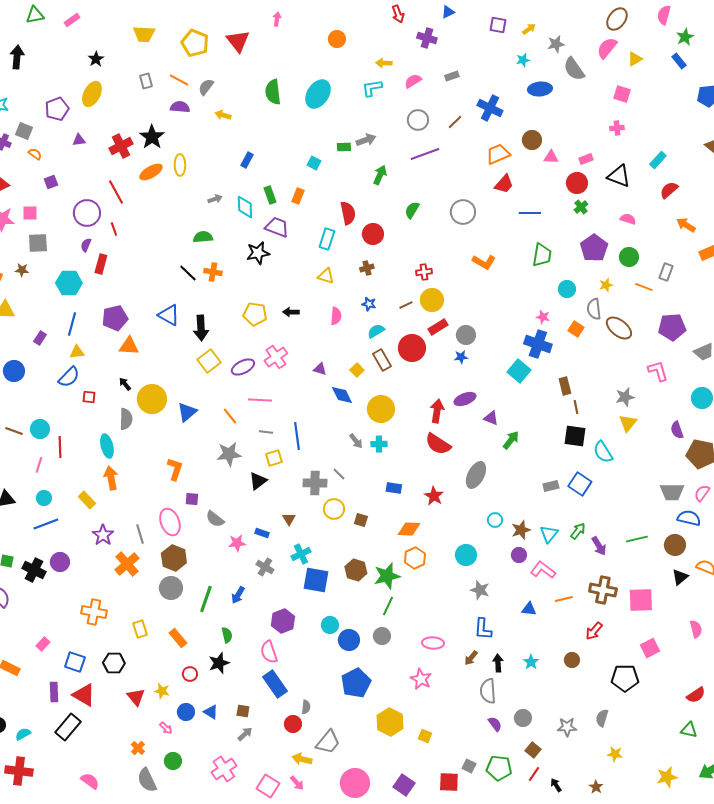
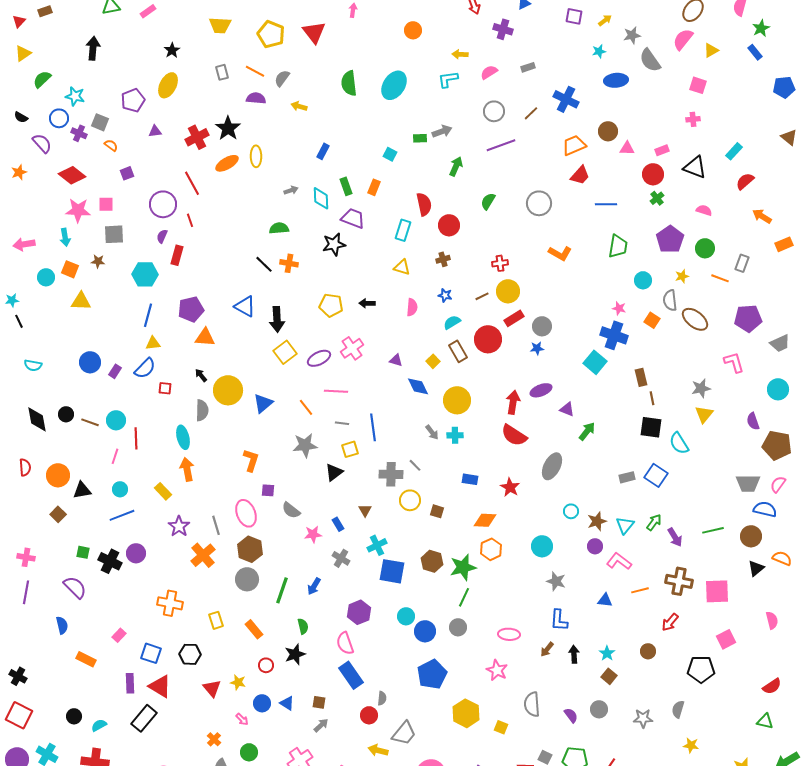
purple rectangle: (40, 338) -> (115, 371), moved
blue rectangle: (262, 533) -> (338, 524), turned 40
gray semicircle: (488, 691) -> (532, 704), moved
brown square: (533, 750) -> (609, 676), moved

